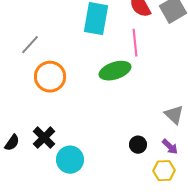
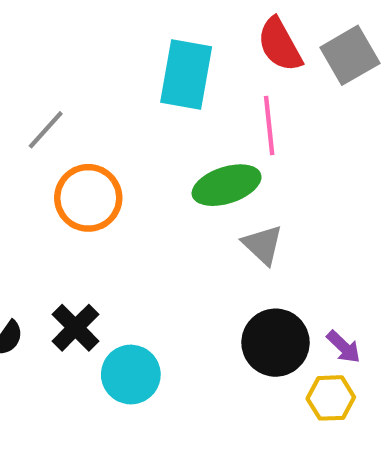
gray triangle: (174, 115) -> (263, 245), moved
black circle: (138, 145) -> (275, 343), size x1.8

